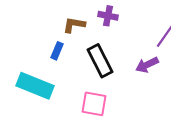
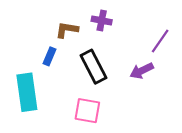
cyan rectangle: (35, 86) -> (27, 92), turned 60

